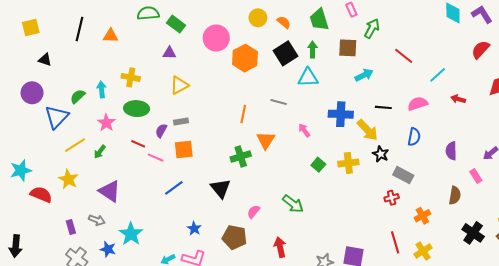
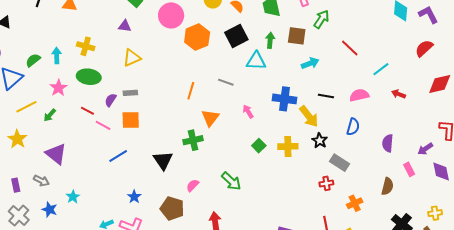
green arrow: (312, 50) -> (270, 40), moved
green cross: (241, 156) -> (193, 140), moved
cyan star: (131, 234) -> (73, 197), size x0.6

